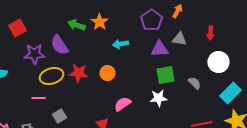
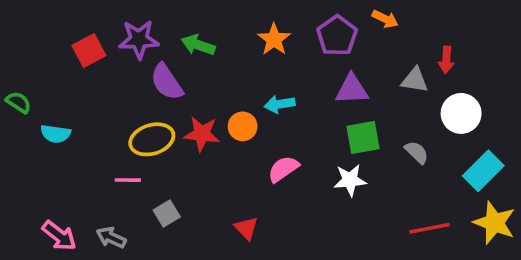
orange arrow: (177, 11) -> (385, 19), turned 88
orange star: (99, 22) -> (274, 39), moved
gray triangle: (179, 39) -> (415, 80), moved
cyan arrow: (120, 44) -> (280, 104), moved
purple star: (34, 54) -> (139, 39), moved
orange circle: (107, 73) -> (243, 126), moved
pink semicircle: (122, 104) -> (283, 169), moved

